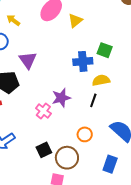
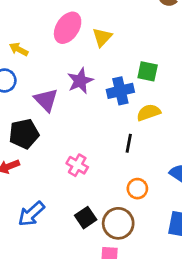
purple star: (61, 98) -> (80, 81), moved
black line: (93, 100) -> (129, 143), moved

